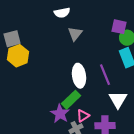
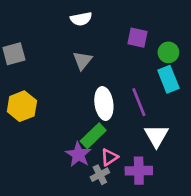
purple square: (119, 27) -> (138, 38), moved
gray triangle: (75, 34) -> (82, 60), moved
yellow hexagon: (18, 56) -> (22, 106), moved

